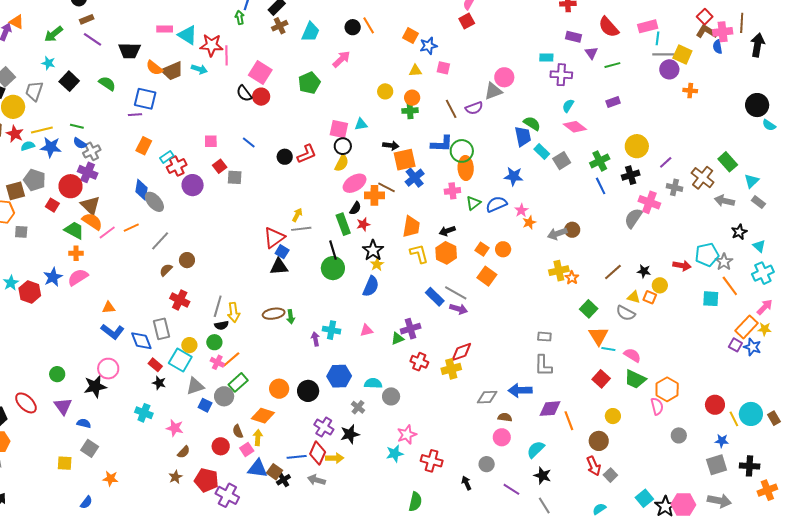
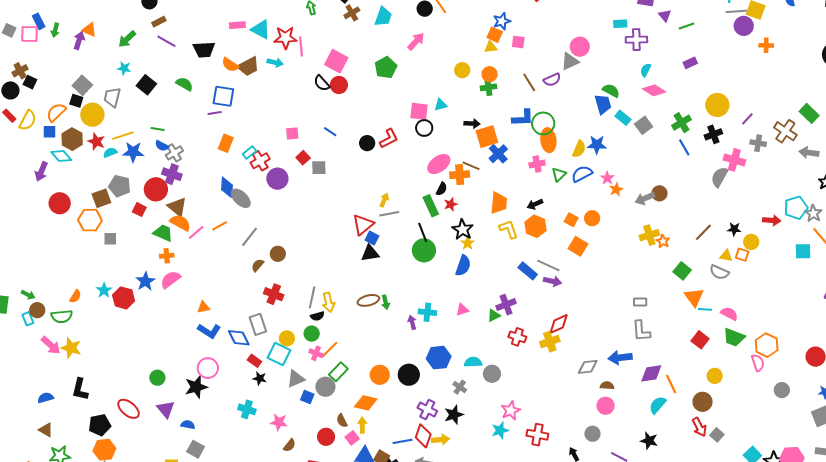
orange square: (411, 36) -> (495, 35), moved
yellow semicircle: (342, 163) -> (579, 149), moved
cyan semicircle: (536, 449) -> (658, 405), moved

